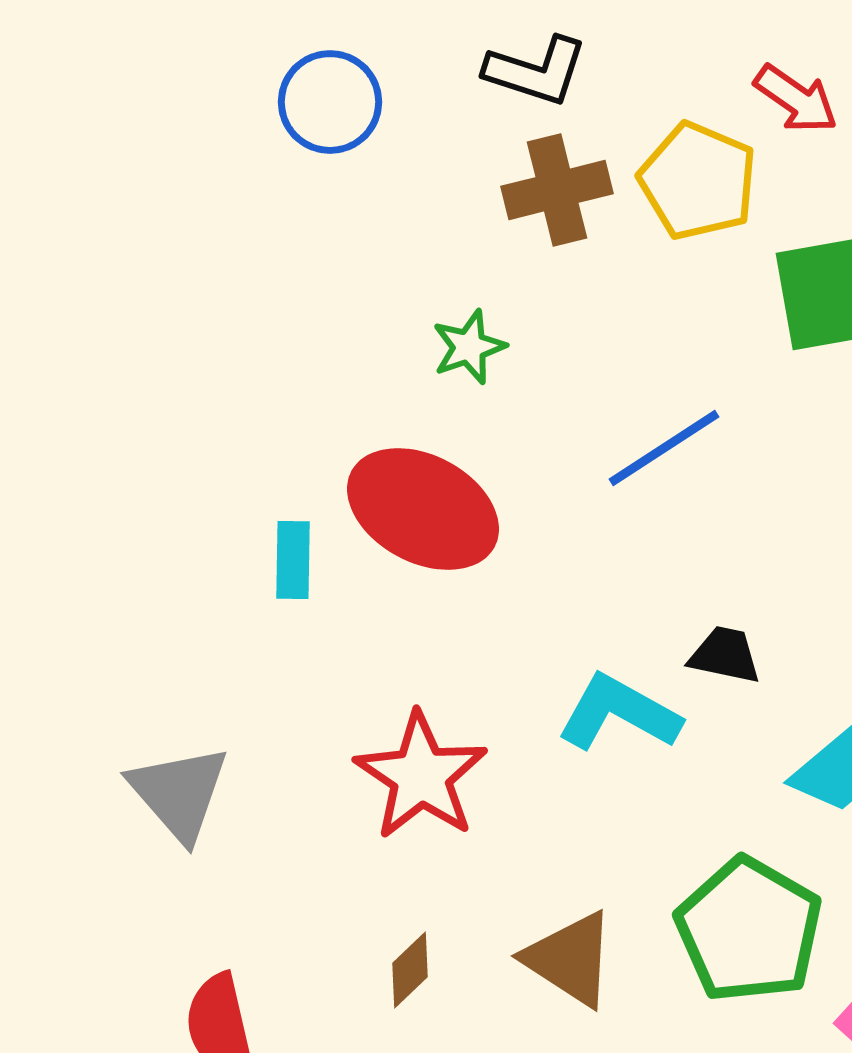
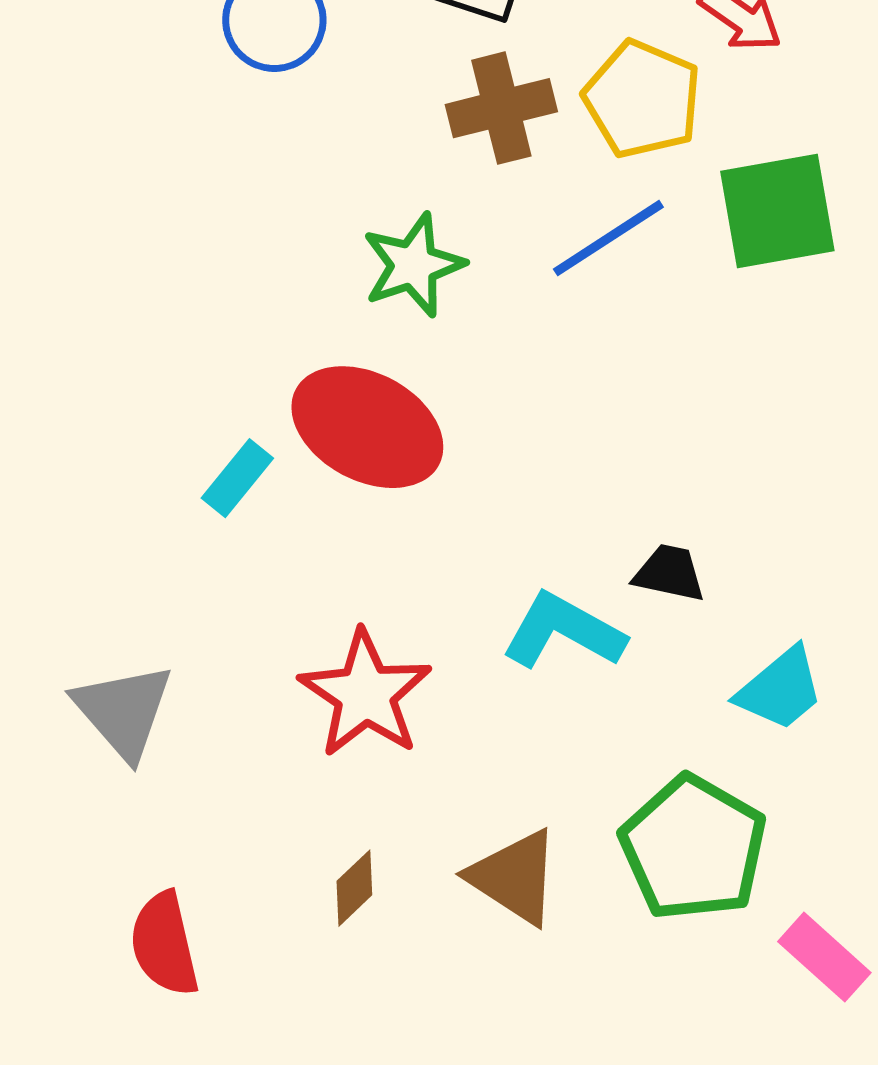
green star: (469, 347) -> (413, 265), size x1.4
blue line: (664, 448) -> (608, 238), moved
cyan rectangle: (293, 560) -> (237, 478), turned 38

